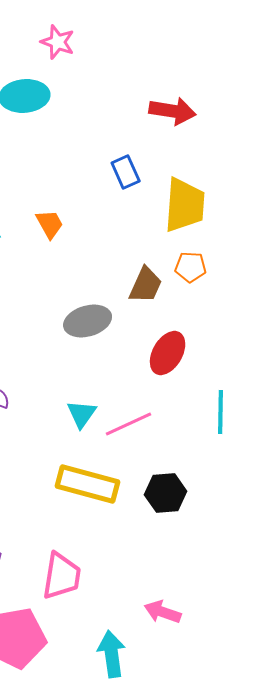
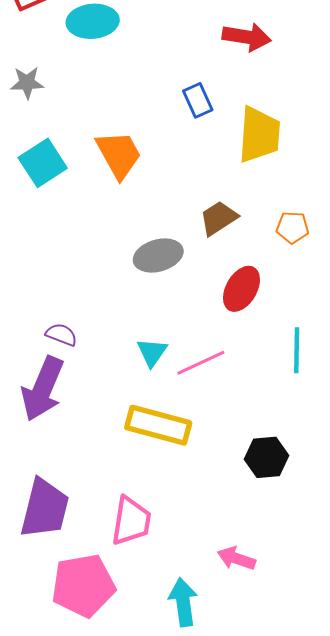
orange trapezoid: (50, 224) -> (119, 155), size x1.6
orange pentagon: (191, 267) -> (292, 227), moved
brown trapezoid: (146, 285) -> (219, 218), turned -147
black hexagon: (166, 493) -> (266, 457), moved

